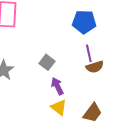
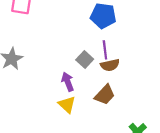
gray square: (47, 62) -> (85, 60), moved
brown trapezoid: (92, 113) -> (105, 95), moved

